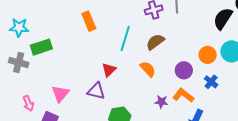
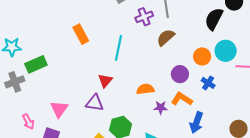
brown semicircle: (155, 42) -> (166, 37), moved
gray cross: (19, 62) -> (15, 82), turned -30
orange semicircle: (148, 69) -> (145, 89), moved, turned -48

